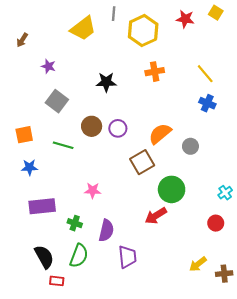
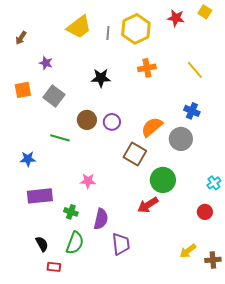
gray line: (114, 14) -> (108, 33), moved
blue cross: (207, 103) -> (192, 111), moved
orange square: (24, 135) -> (23, 90), moved
gray circle: (190, 146) -> (181, 139), size x1.5
brown square: (142, 162) -> (135, 154), turned -30
black semicircle: (44, 257) -> (42, 244), size x0.7

